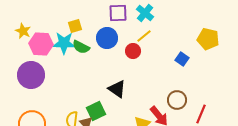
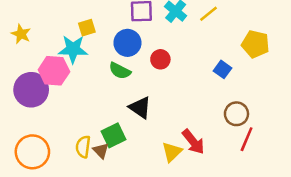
yellow line: (144, 36) -> (209, 14), moved
pink hexagon: (41, 44) -> (54, 71), moved
green semicircle: (81, 47) -> (120, 71), moved
brown circle: (177, 100) -> (236, 114), moved

